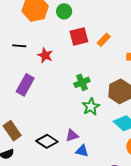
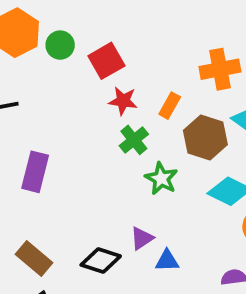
green circle: (64, 11) -> (60, 45), moved
orange rectangle: (104, 40) -> (170, 106), moved
red star: (45, 55) -> (123, 101), moved

